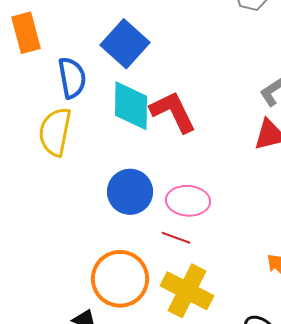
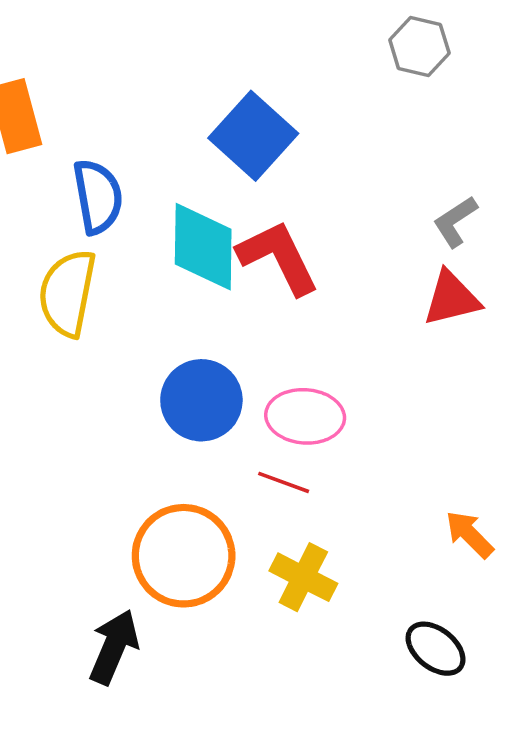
blue square: (125, 44) -> (253, 136), moved
yellow cross: (187, 291) -> (303, 577), size x0.7

